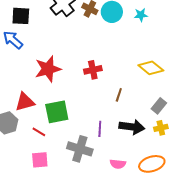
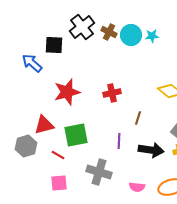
cyan star: (141, 15) -> (152, 36), moved
black square: (21, 16) -> (54, 45), moved
purple line: (100, 129) -> (119, 141), moved

